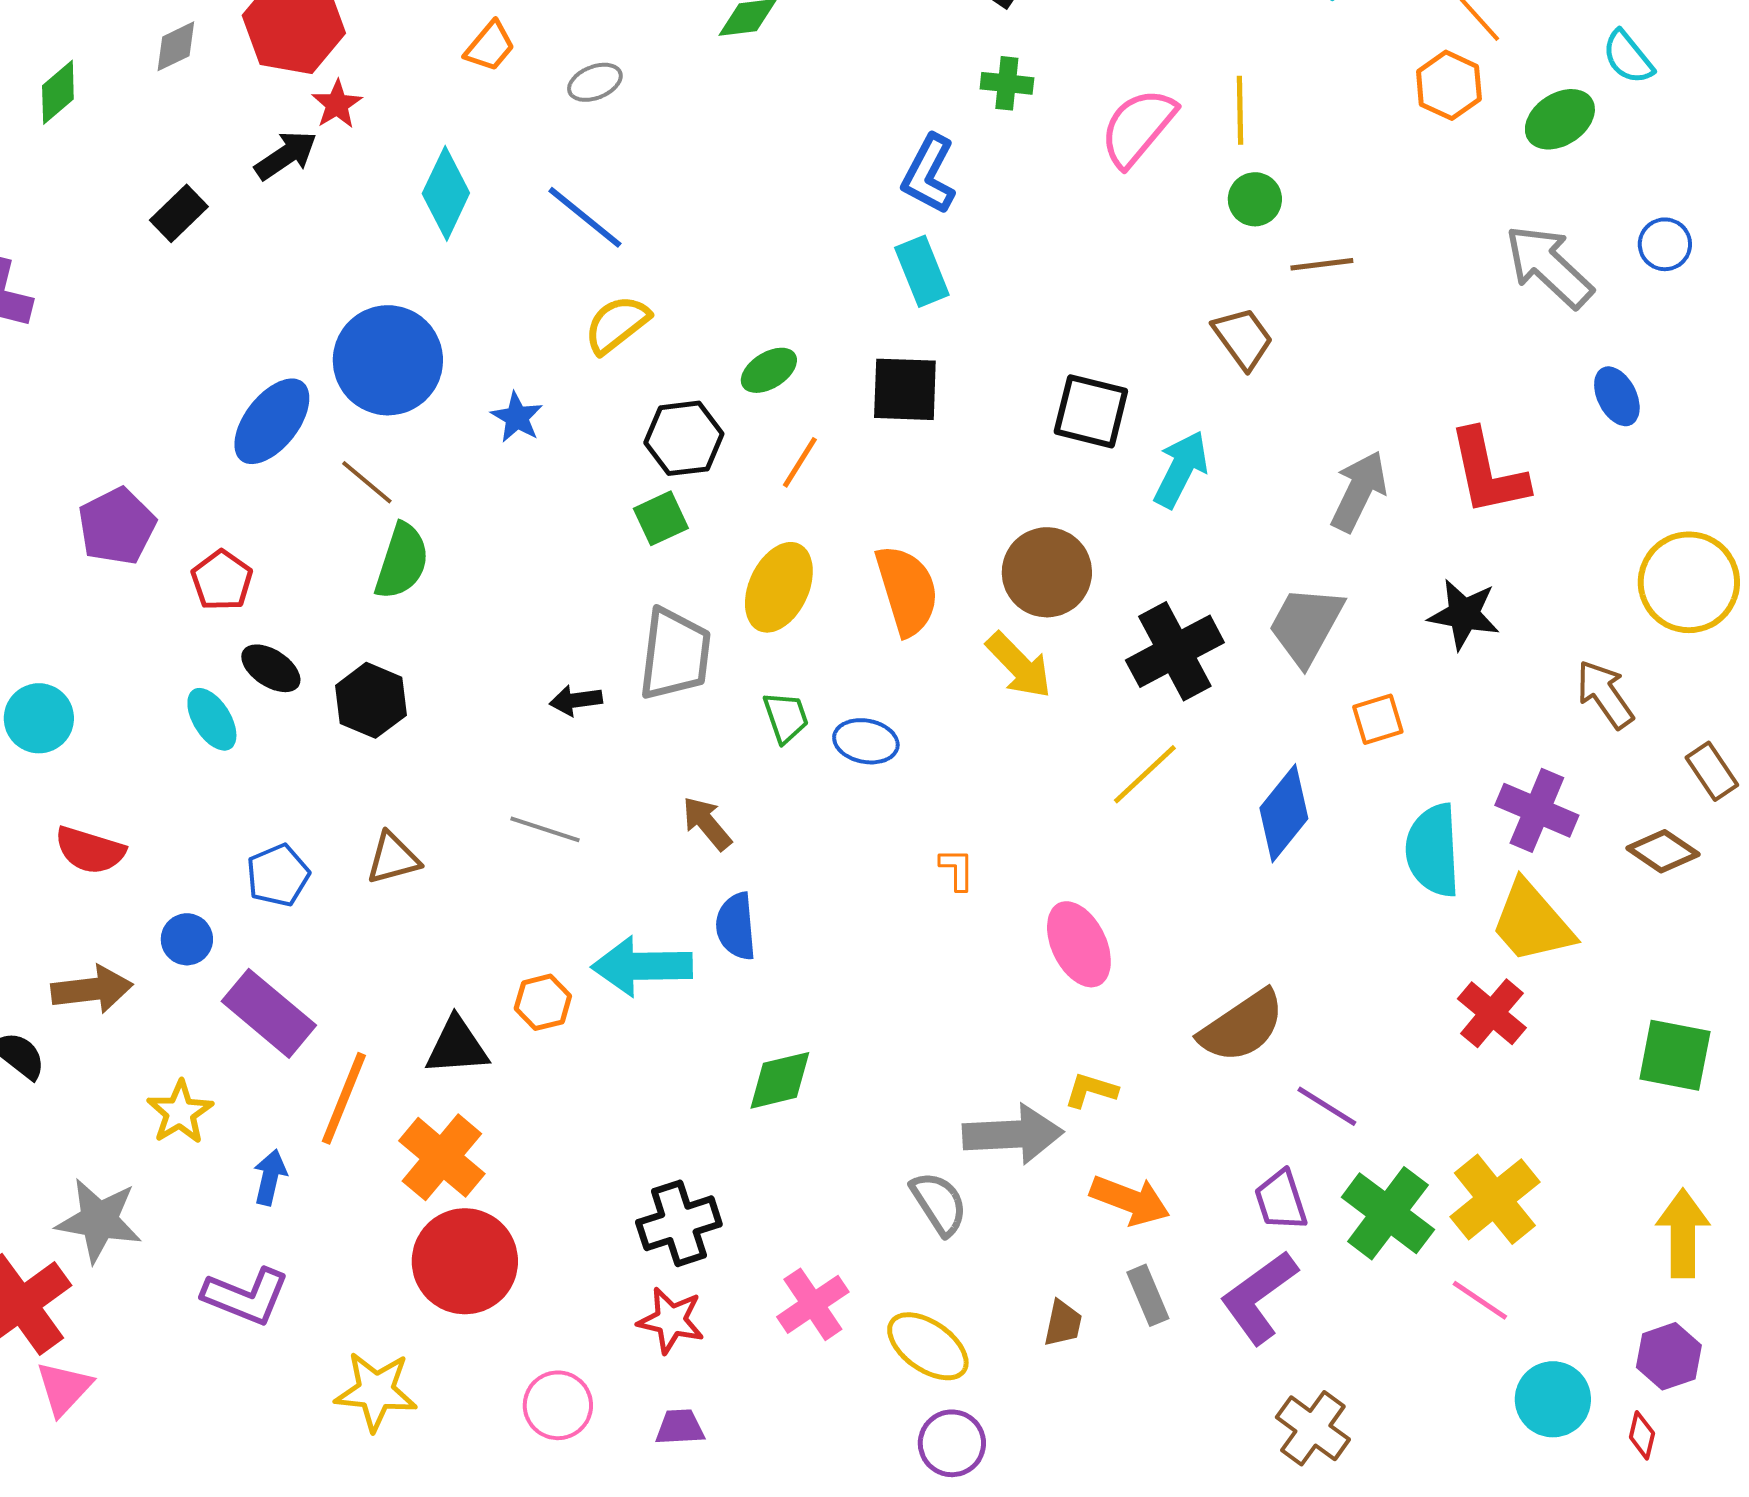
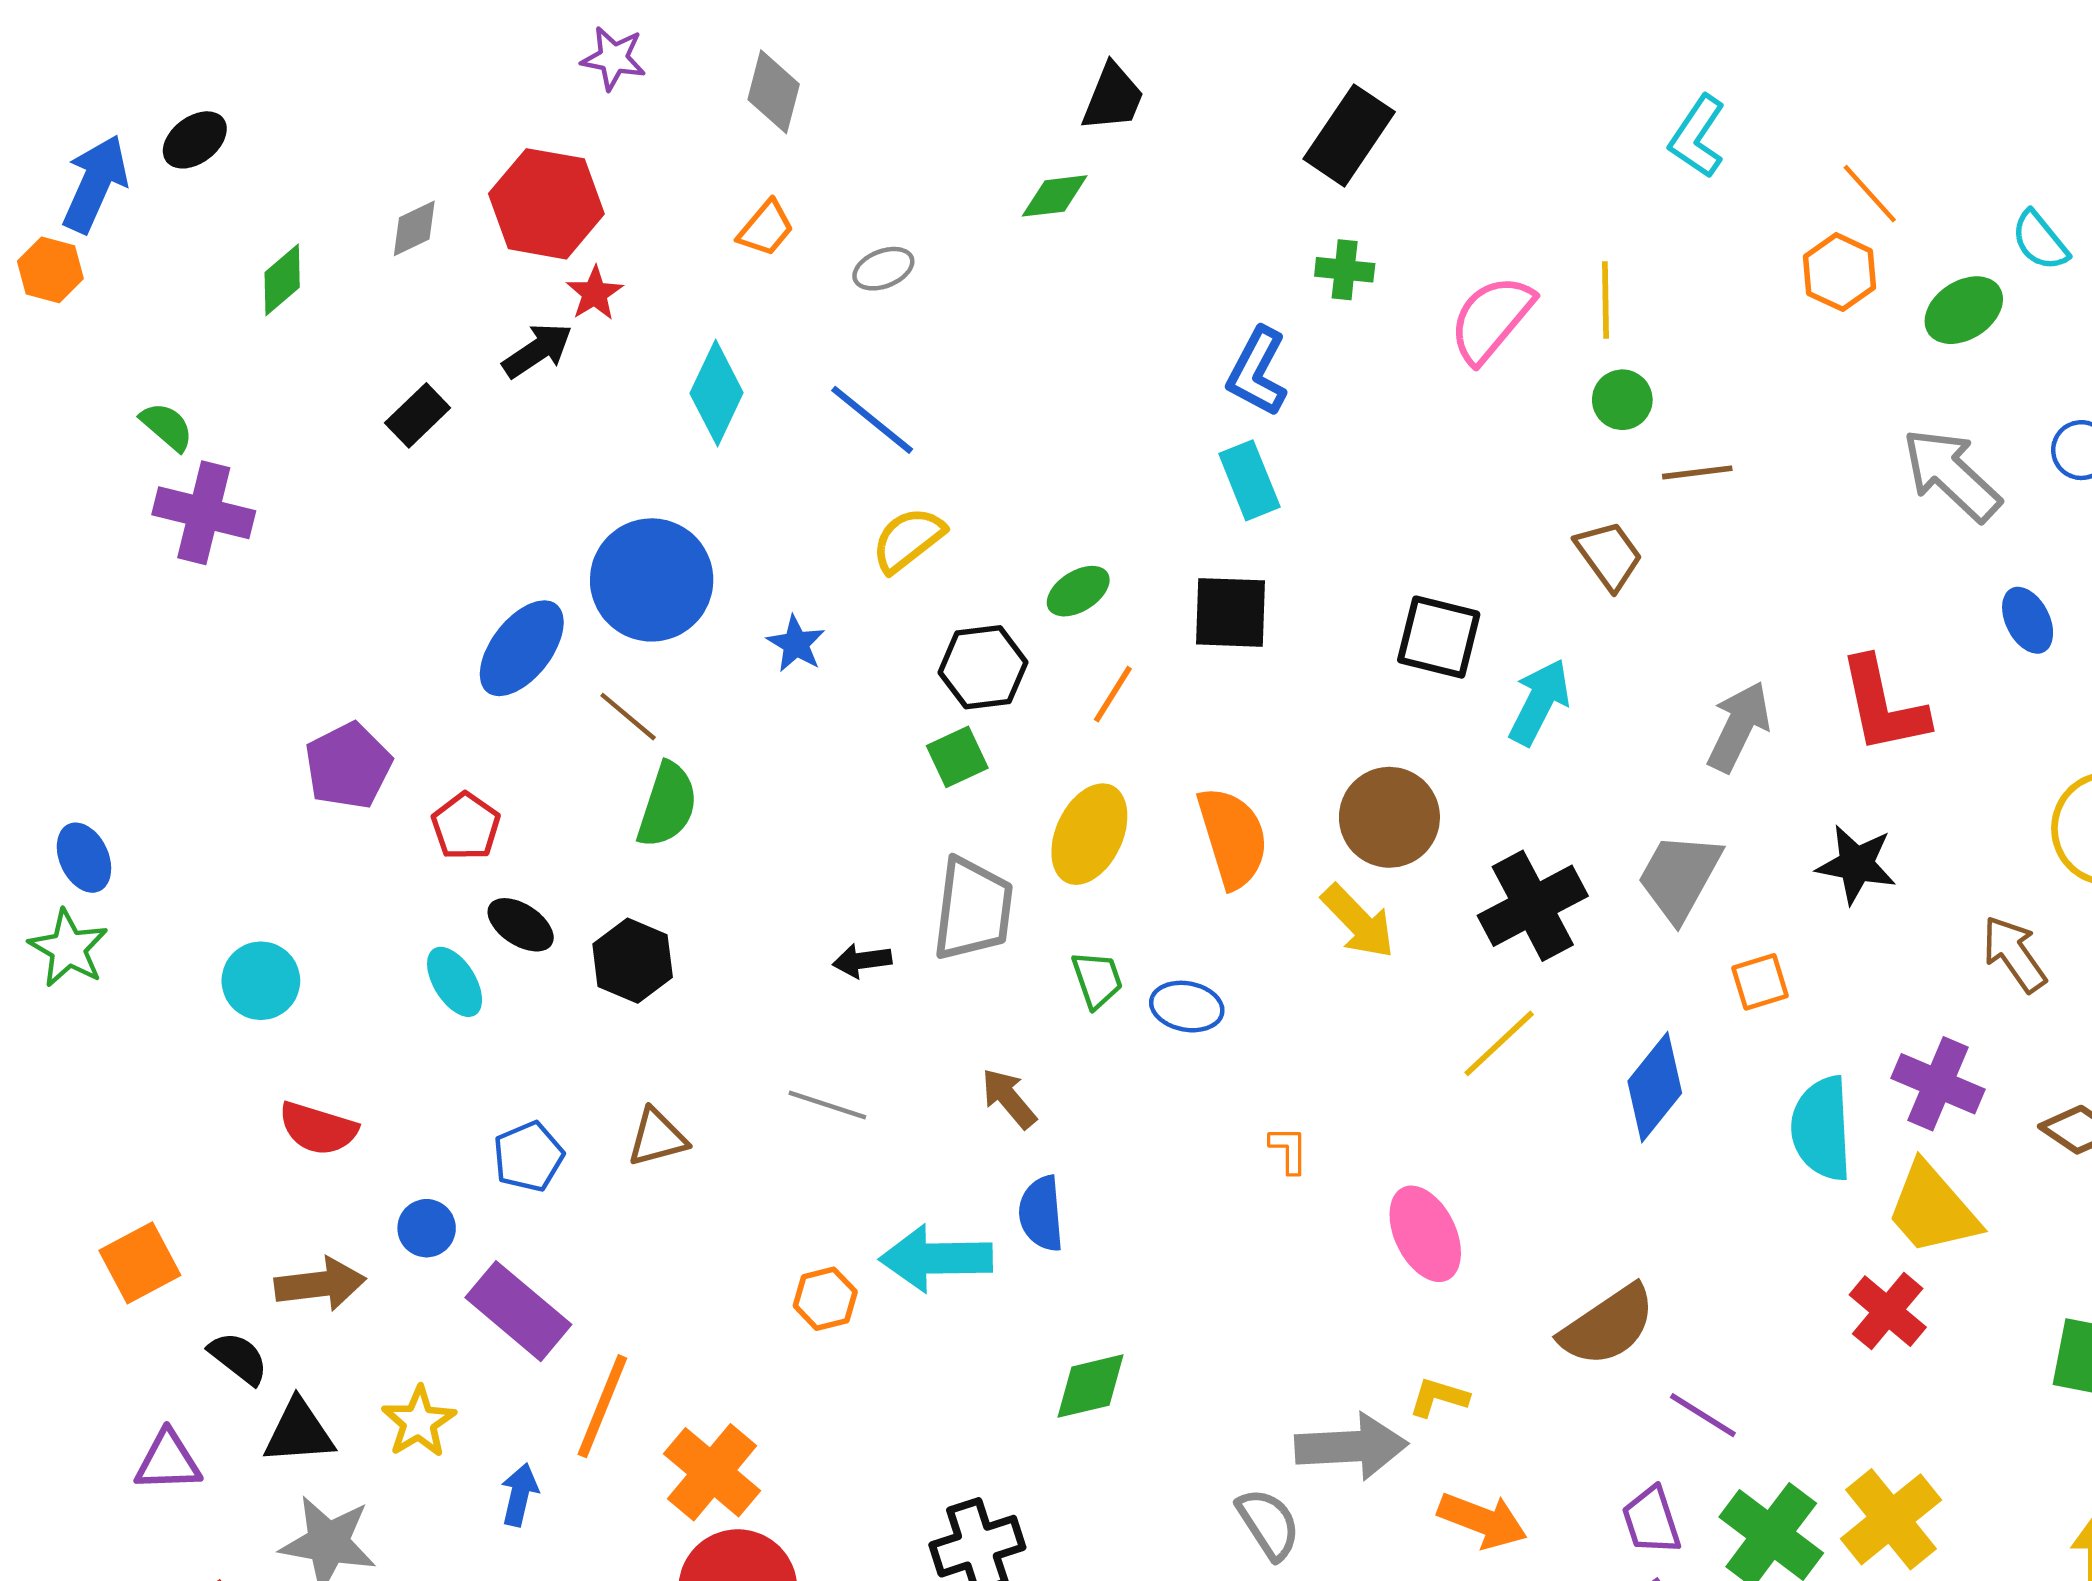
black triangle: (457, 1046) -> (299, 1432), moved

